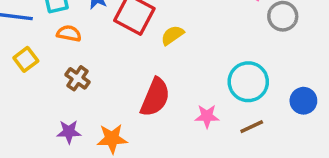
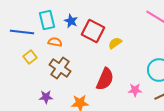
brown cross: (78, 78) -> (60, 68), size x1.5
purple star: (69, 132) -> (46, 97), moved

